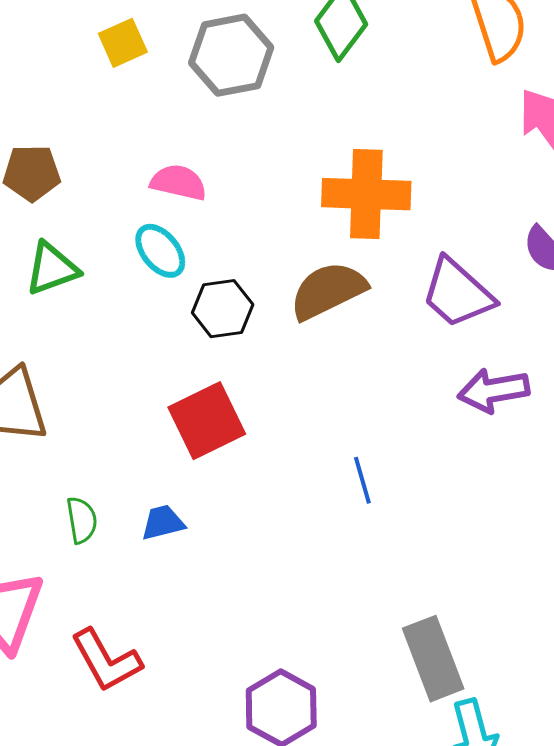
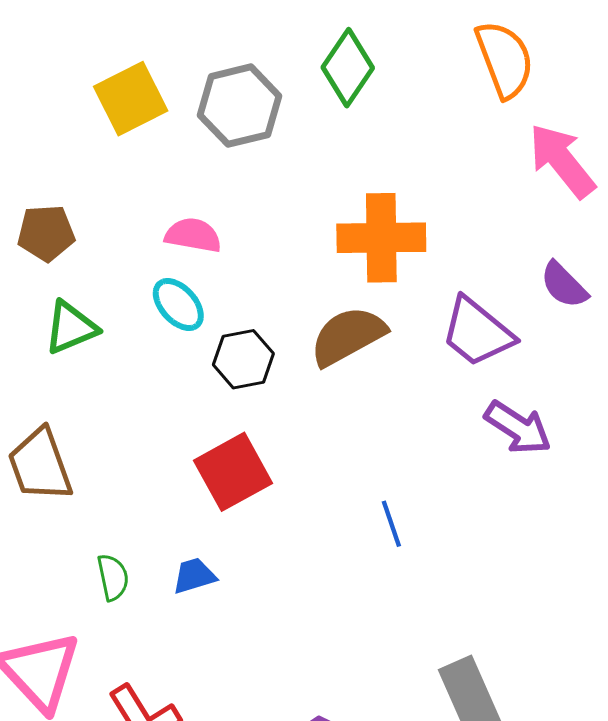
yellow square: (123, 43) -> (131, 99), size x1.5
purple arrow: (494, 390) -> (518, 428), turned -134

